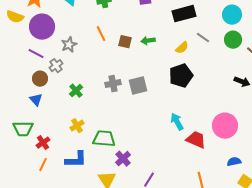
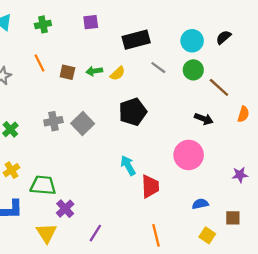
yellow semicircle: (182, 48) -> (118, 73), moved
gray square: (138, 86) -> (83, 124), turned -30
pink circle: (225, 126) -> (189, 155), moved
red trapezoid: (196, 140) -> (150, 186), turned 65
blue semicircle: (234, 162) -> (200, 204), moved

